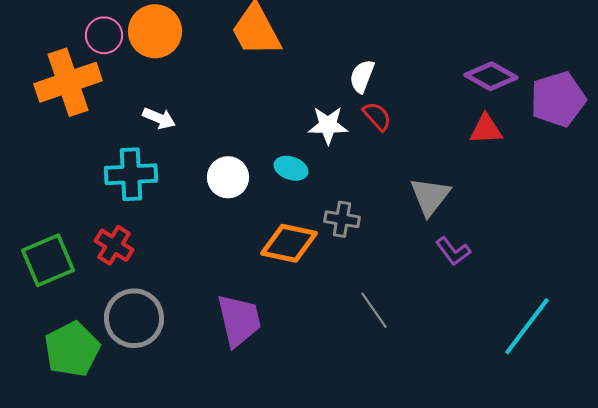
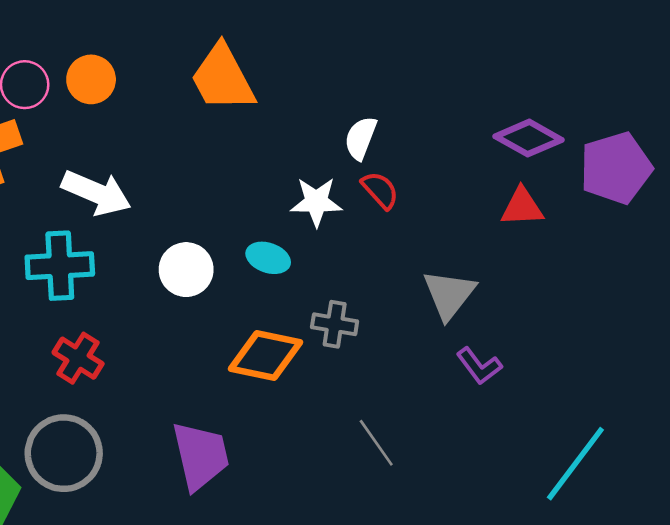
orange circle: (155, 31) -> (91, 79), size x0.7
white arrow: (159, 118) -> (96, 193), size x1.6
red cross: (114, 245) -> (78, 358), moved

